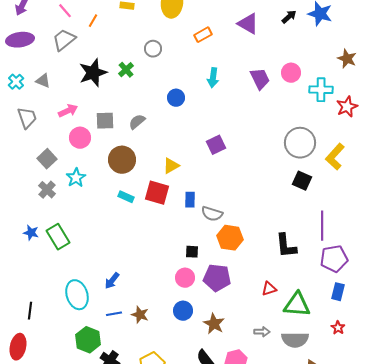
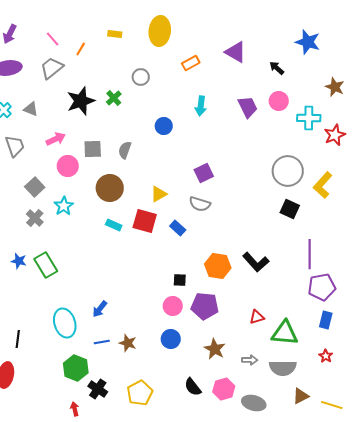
black arrow: (289, 17) -> (277, 68), moved, turned -98
gray semicircle: (137, 122) -> (125, 150), turned -30
blue rectangle: (190, 200) -> (178, 228), turned -49
gray semicircle: (212, 214) -> (200, 204), moved
black L-shape: (286, 246) -> (256, 262), moved, turned -36
brown star: (214, 324) -> (215, 349), moved

